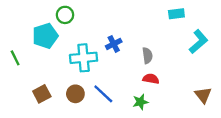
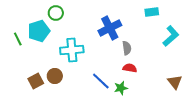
blue cross: (114, 44) -> (110, 28), moved, size x1.6
green line: (15, 58) -> (18, 39), moved
brown circle: (75, 94) -> (55, 76), moved
blue line: (103, 94) -> (101, 81), moved

